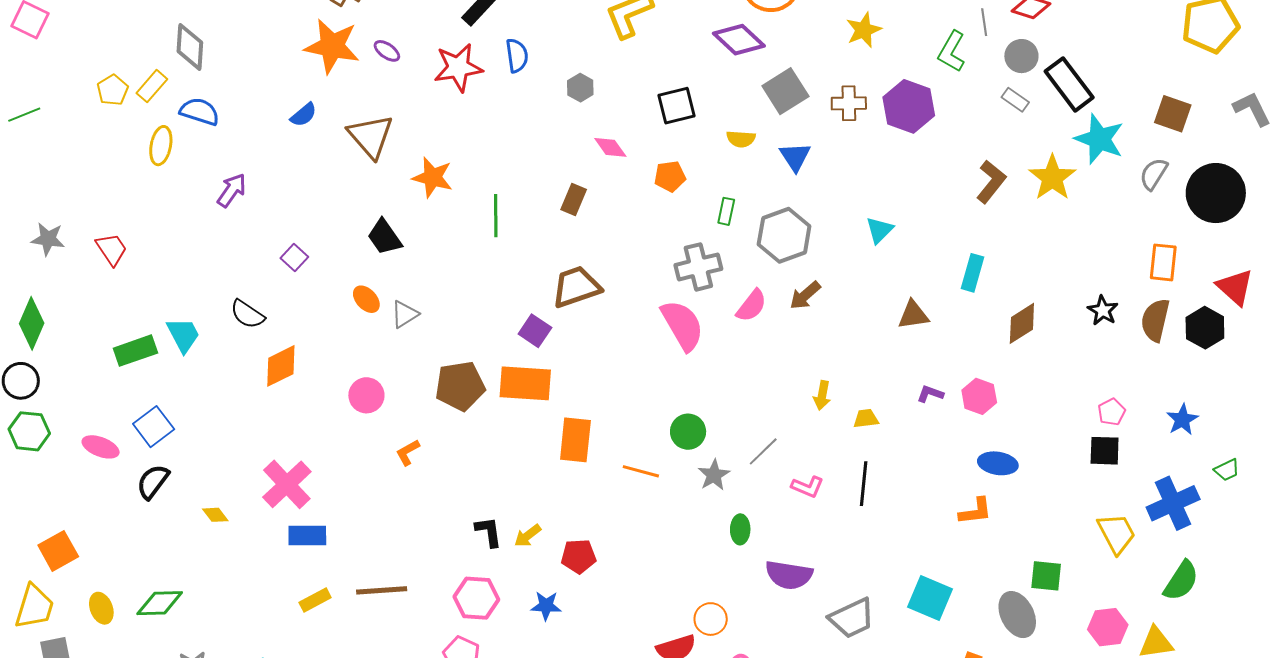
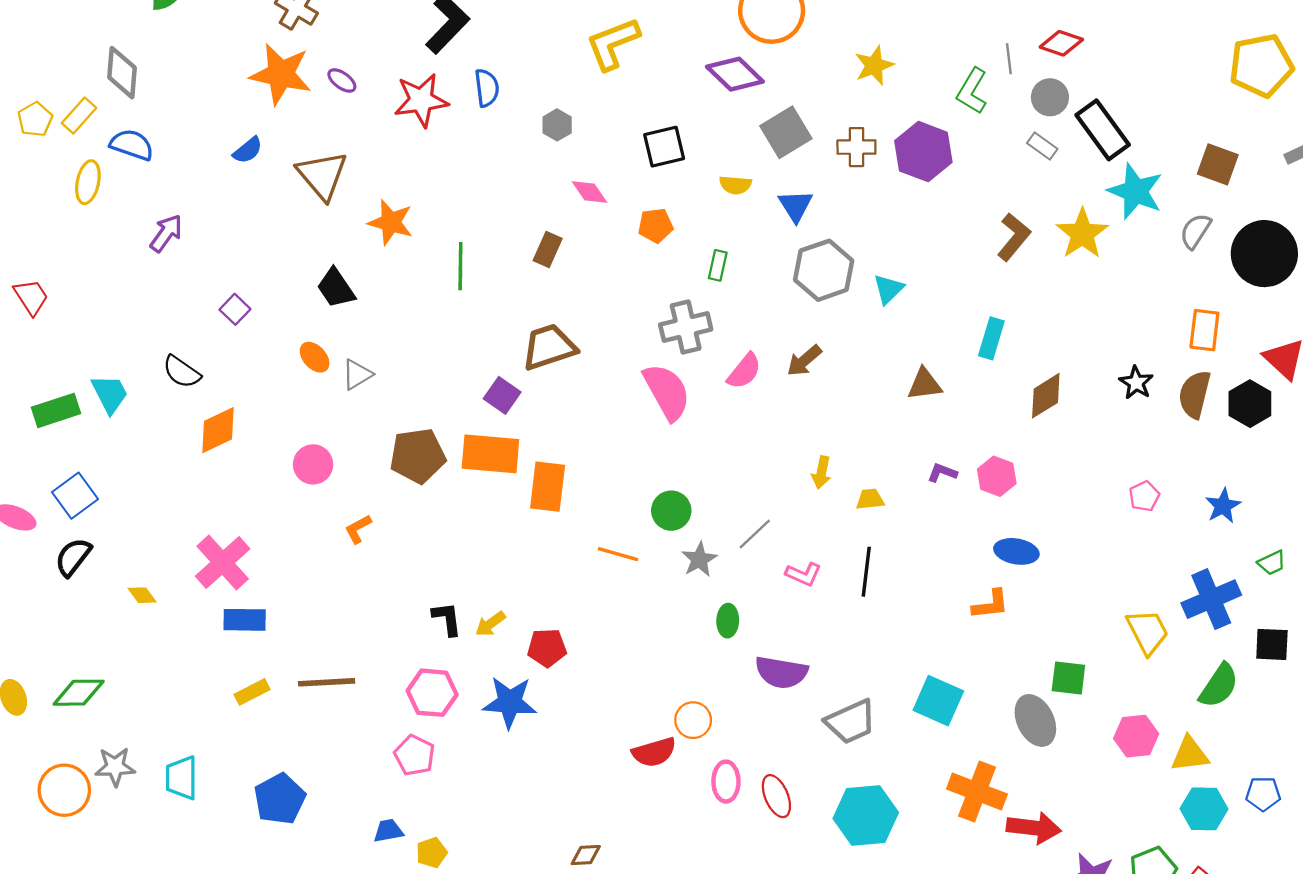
gray hexagon: (784, 235) -> (824, 270), moved
orange rectangle: (575, 440) -> (548, 487), moved
black square: (1105, 451) -> (1272, 644), moved
blue star: (546, 606) -> (510, 702), size x1.6

